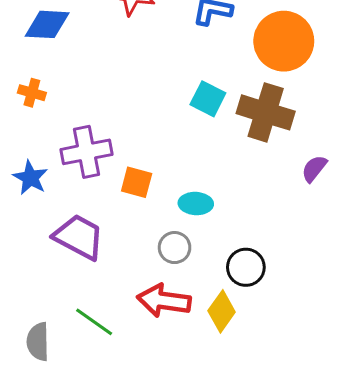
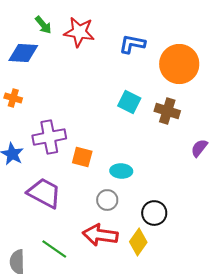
brown cross: (266, 112) -> (167, 111), size x0.7

